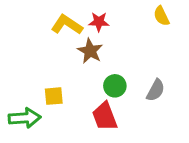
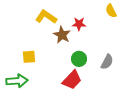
red star: (99, 22) -> (79, 24), moved
yellow square: (54, 96) -> (29, 57), moved
red trapezoid: (105, 116) -> (72, 80), turned -115

